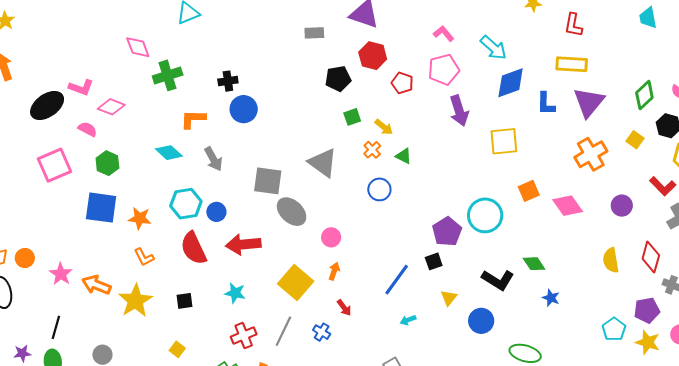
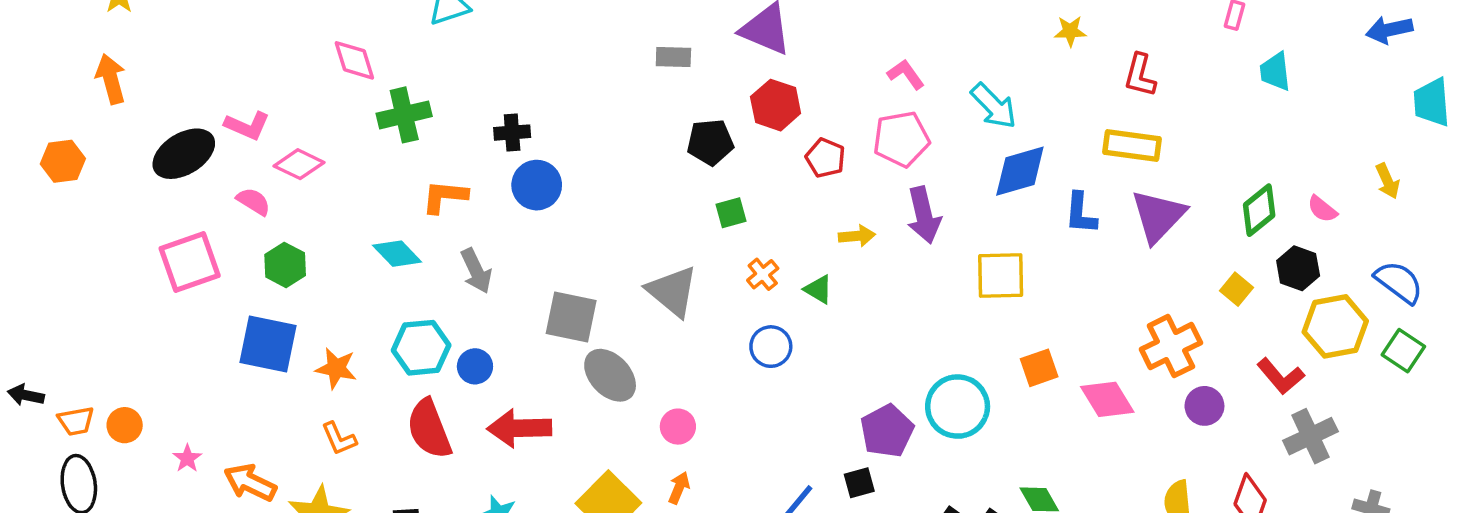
yellow arrow: (384, 127) -> (857, 236), moved, turned -48
orange cross: (591, 154) -> (1171, 346), moved
pink star: (61, 274) -> (187, 458), size x0.7

